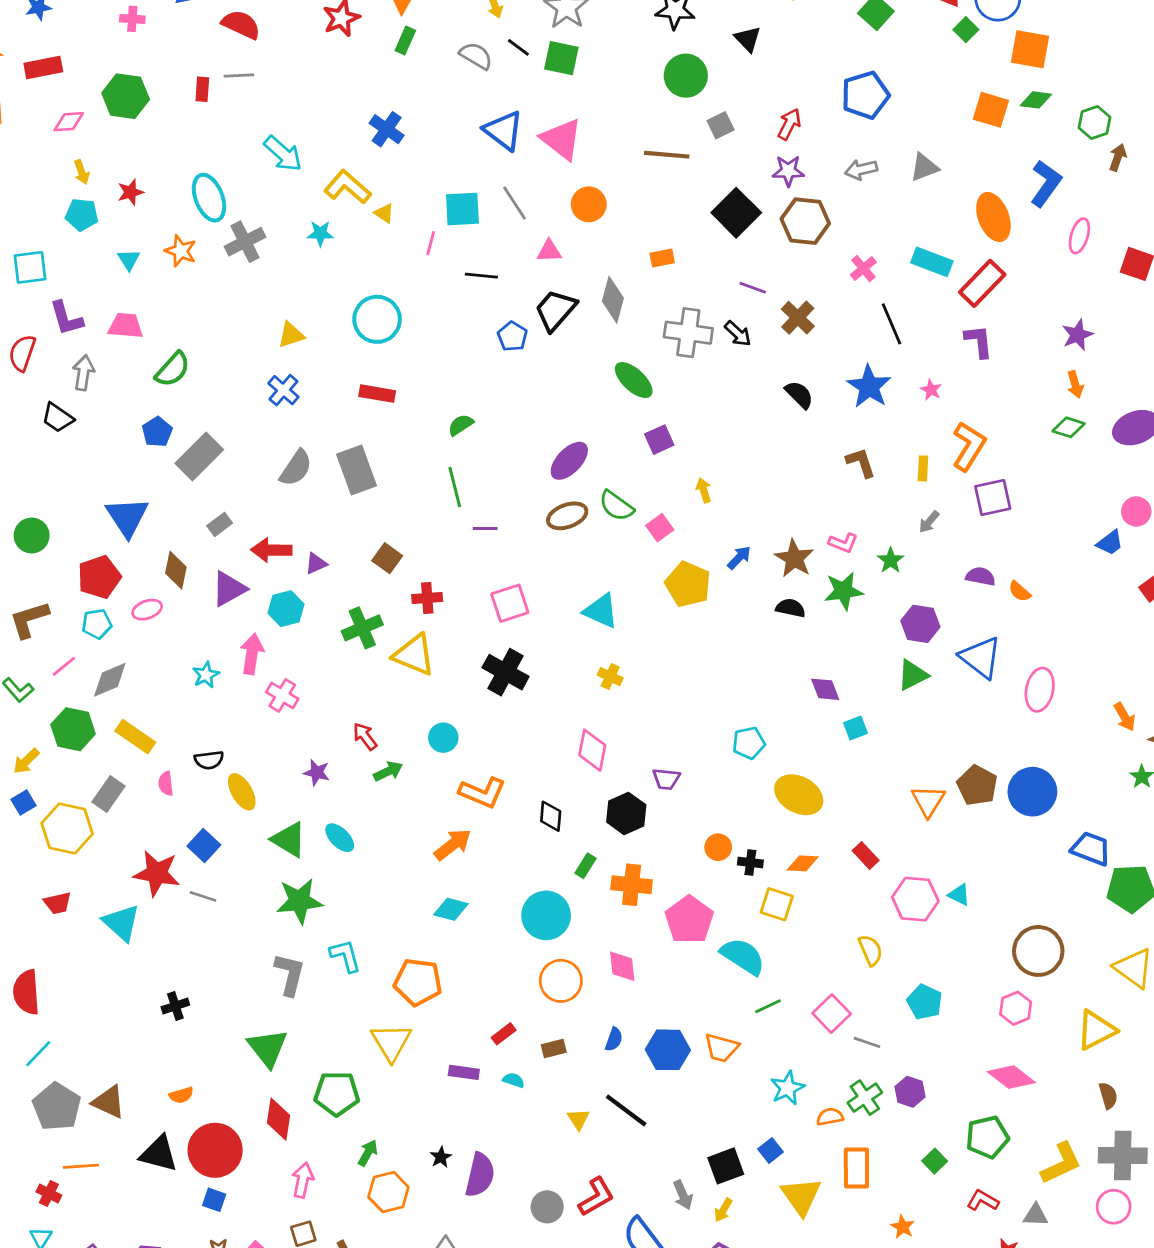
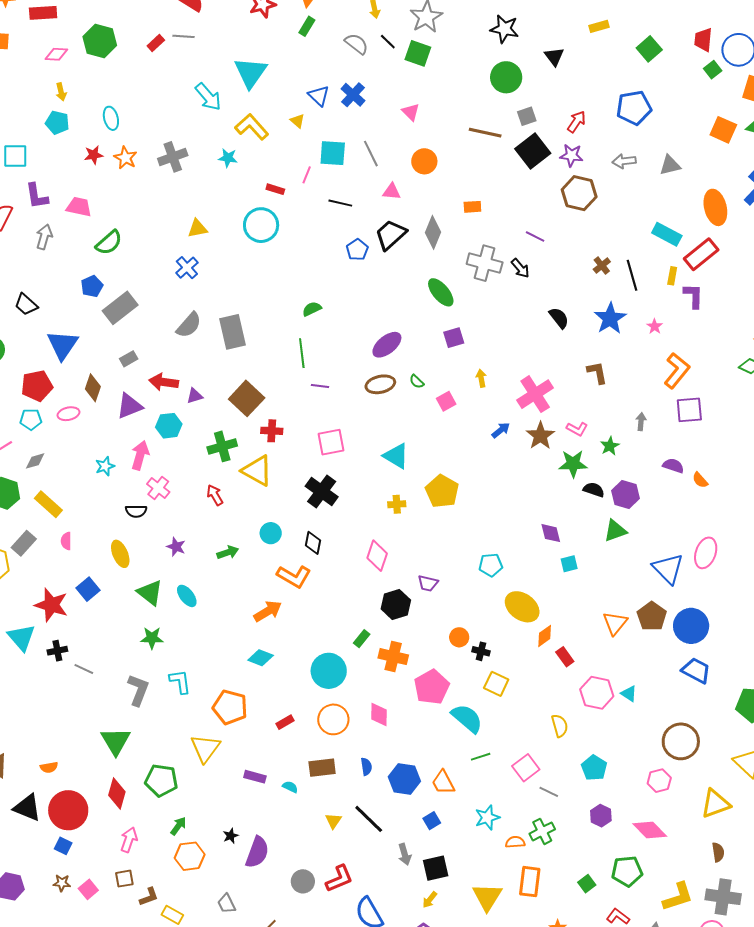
red rectangle: (202, 89) -> (156, 43), turned 36
blue cross: (387, 129) -> (353, 95), moved
blue triangle: (504, 130) -> (319, 96), moved, size x0.7
pink triangle: (562, 139) -> (411, 112), size x0.6
red star: (130, 192) -> (94, 155), moved
cyan ellipse: (209, 198) -> (111, 118), moved, size x0.7
yellow triangle: (384, 213) -> (297, 121), moved
black square: (736, 213) -> (533, 151), moved
cyan triangle: (129, 260) -> (251, 73), moved, size x2.0
pink cross: (863, 268) -> (535, 394), moved, size x1.8
brown cross: (798, 318) -> (602, 266), moved, size x0.7
red rectangle: (377, 394) -> (275, 189), moved, size x0.7
black trapezoid: (58, 418) -> (26, 304), moved
yellow rectangle: (923, 468) -> (672, 276), moved
green semicircle: (616, 506) -> (417, 382), size x0.6
gray arrow: (929, 522) -> (641, 422), turned 138
brown square: (387, 558) -> (247, 398), size x1.6
yellow pentagon: (688, 584) -> (442, 491), moved
black semicircle: (791, 608) -> (594, 490), moved
blue triangle: (981, 657) -> (668, 569), moved
yellow cross: (610, 677) -> (397, 504), turned -36
gray diamond: (110, 680) -> (35, 461), size x0.7
red arrow: (365, 736) -> (215, 495), moved
black semicircle: (209, 760) -> (136, 511), moved
black diamond: (551, 816) -> (313, 543), moved
blue trapezoid: (1091, 849) -> (696, 671), moved
orange diamond: (803, 863) -> (545, 636), moved, turned -45
gray line: (203, 896) -> (84, 669), moved
green star: (299, 901) -> (152, 638), size x0.7
black cross: (175, 1006) -> (57, 651), moved
red rectangle: (504, 1034) -> (285, 722), moved
blue semicircle: (614, 1039) -> (366, 767), turned -36
brown rectangle: (554, 1048) -> (322, 768), size x1.5
orange trapezoid: (721, 1048) -> (443, 782), turned 40
purple hexagon: (910, 1092) -> (601, 816), moved
blue square: (771, 1151) -> (432, 821), moved
gray arrow: (683, 1195) -> (405, 854), moved

